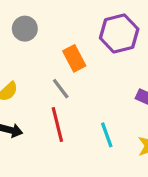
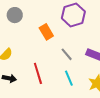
gray line: (61, 89) -> (67, 54), moved

